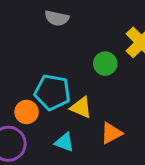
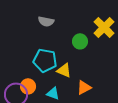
gray semicircle: (57, 18) -> (46, 21), moved
orange circle: (27, 112) -> (28, 86), moved

